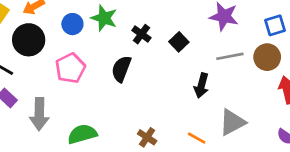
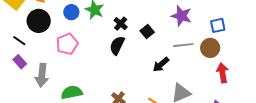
black semicircle: (121, 69) -> (117, 45), moved
black arrow: (201, 86) -> (161, 65), turned 30

